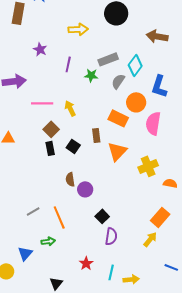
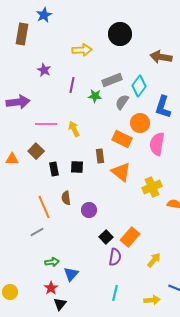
brown square: (51, 129) -> (36, 151), moved
black square: (73, 146) -> (77, 167), turned -32
orange triangle: (117, 151) -> (121, 172), turned -35
brown semicircle: (70, 179) -> (66, 198), moved
orange line: (59, 217) -> (44, 207), moved
orange rectangle: (160, 217) -> (130, 237), moved
blue triangle: (25, 253) -> (71, 274), moved
red star: (86, 263) -> (51, 288), moved
yellow arrow: (131, 279) -> (152, 300), moved

